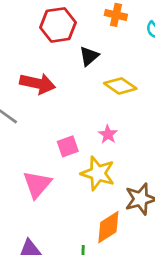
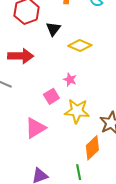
pink star: (108, 134) -> (70, 80), moved
pink triangle: (37, 184) -> (35, 128), turned 30

